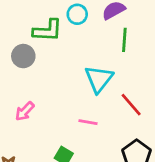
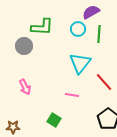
cyan circle: (77, 14) -> (78, 29), moved
pink arrow: (25, 111) -> (25, 87), turned -70

